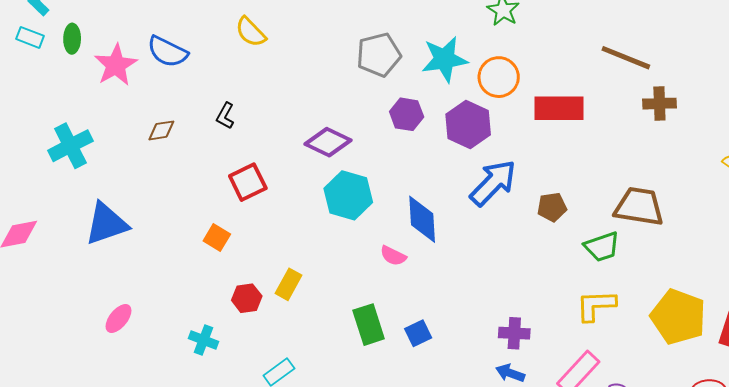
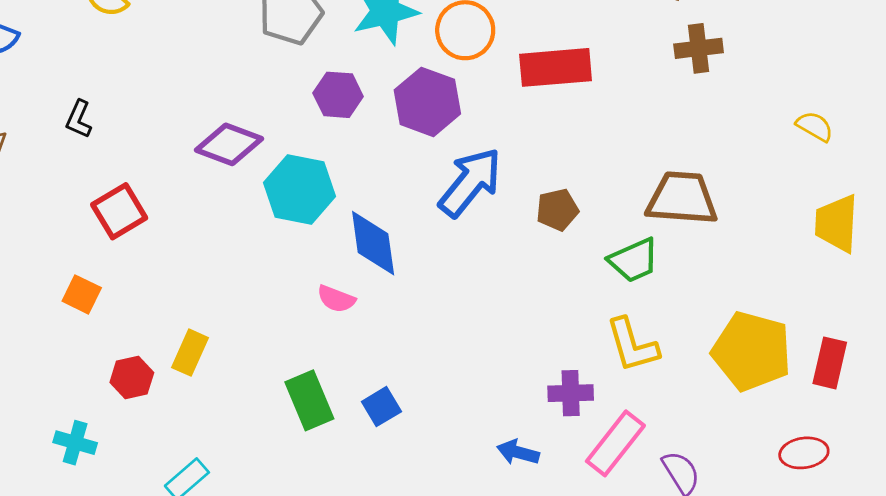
cyan hexagon: (348, 195) -> (299, 189), moved
yellow L-shape: (596, 305) -> (632, 345), turned -99
purple cross: (514, 333) -> (571, 393), moved

